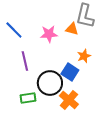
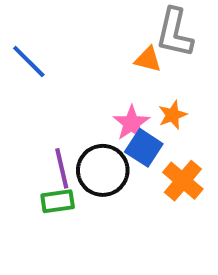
pink star: (49, 34) -> (131, 123), moved, turned -30
purple line: (25, 61) -> (62, 168), moved
orange cross: (69, 100) -> (183, 181), moved

